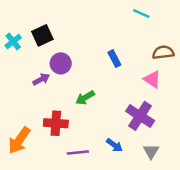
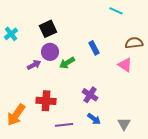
black square: (42, 35) -> (48, 29), moved
green arrow: (85, 98) -> (67, 63), moved
purple cross: (140, 116) -> (90, 95), moved, size x0.7

